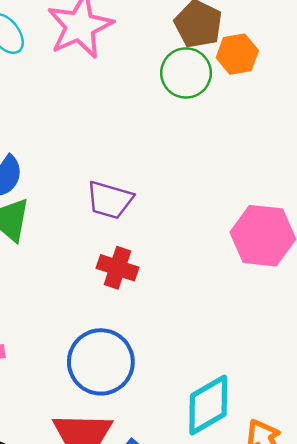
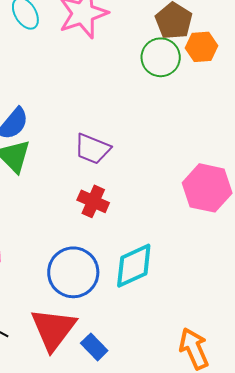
cyan diamond: (208, 405) -> (134, 266), moved

